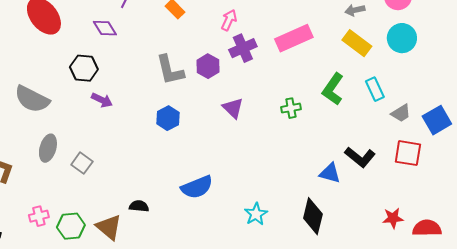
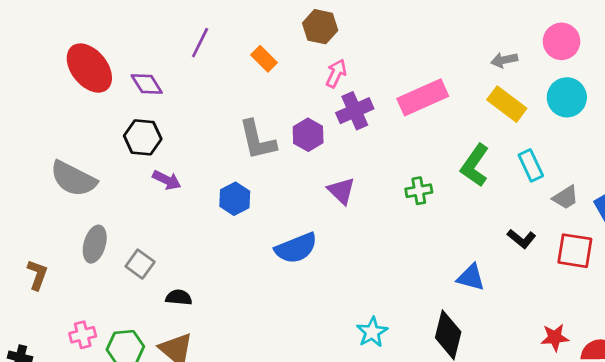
purple diamond: (105, 28) -> (147, 84), moved
blue hexagon: (168, 118) -> (235, 199), moved
black L-shape: (360, 157) -> (521, 239), moved, size x0.7
blue semicircle: (197, 187) -> (296, 248), moved
black semicircle: (139, 206) -> (179, 297), moved

